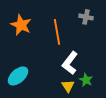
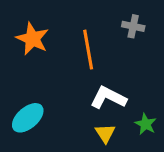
white L-shape: (70, 63) -> (108, 98), turned 80
green star: (86, 80) -> (146, 124), moved

